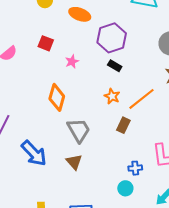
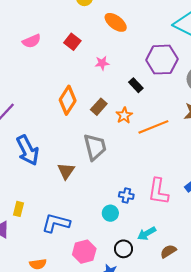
purple hexagon: (112, 38) -> (162, 60), moved
pink star: (72, 61) -> (102, 63), moved
brown rectangle: (123, 125) -> (99, 107), moved
gray trapezoid: (79, 130) -> (95, 147), moved

